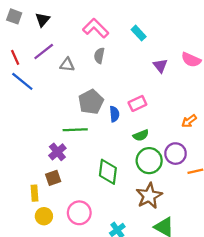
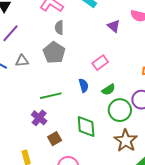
gray triangle: (67, 65) -> (22, 61), moved
gray pentagon: (91, 102) -> (54, 53), moved
blue semicircle: (114, 114) -> (84, 85), moved
brown square: (53, 178) -> (55, 139), moved

